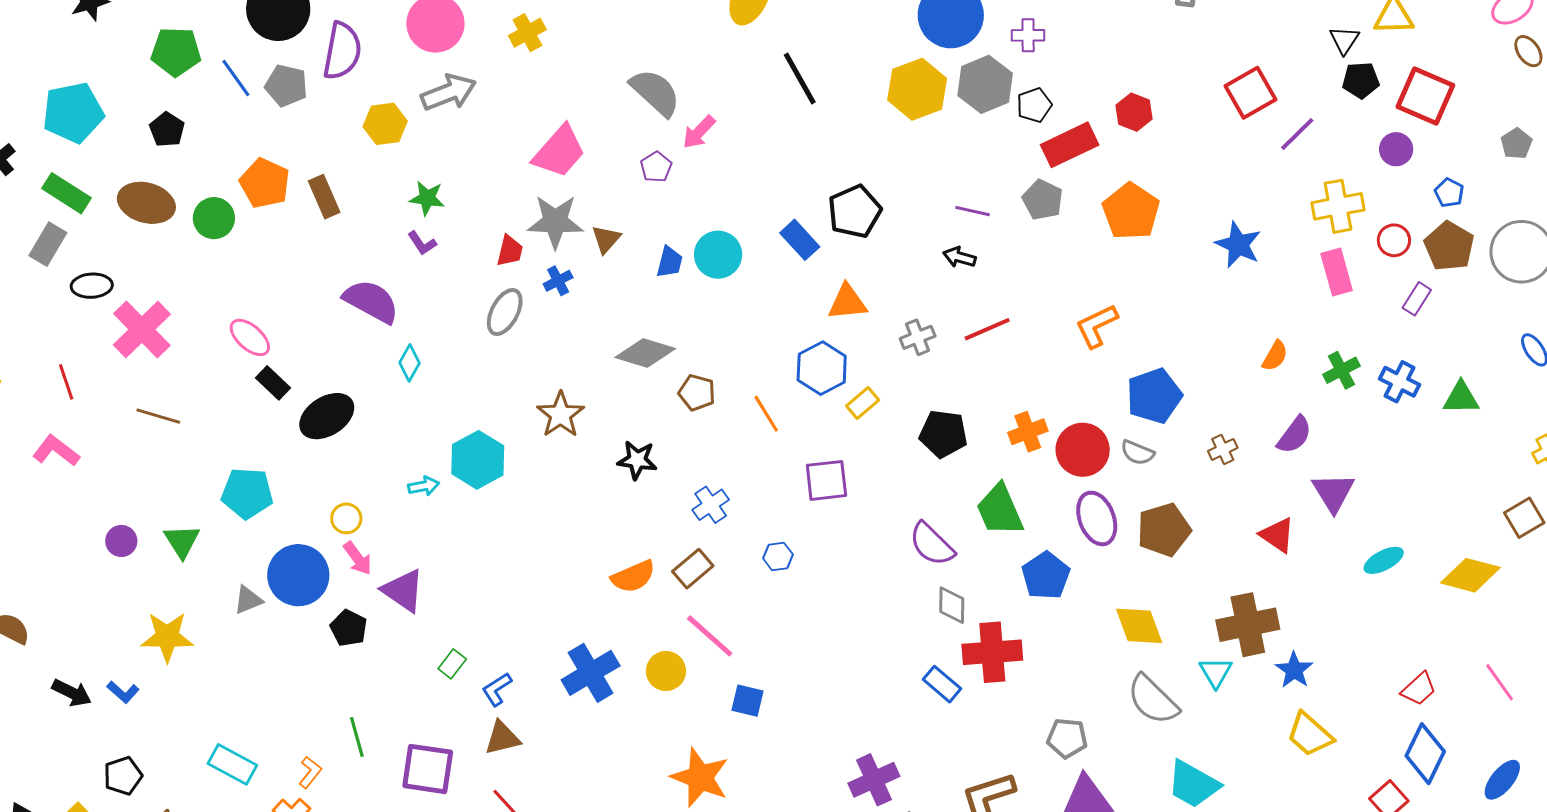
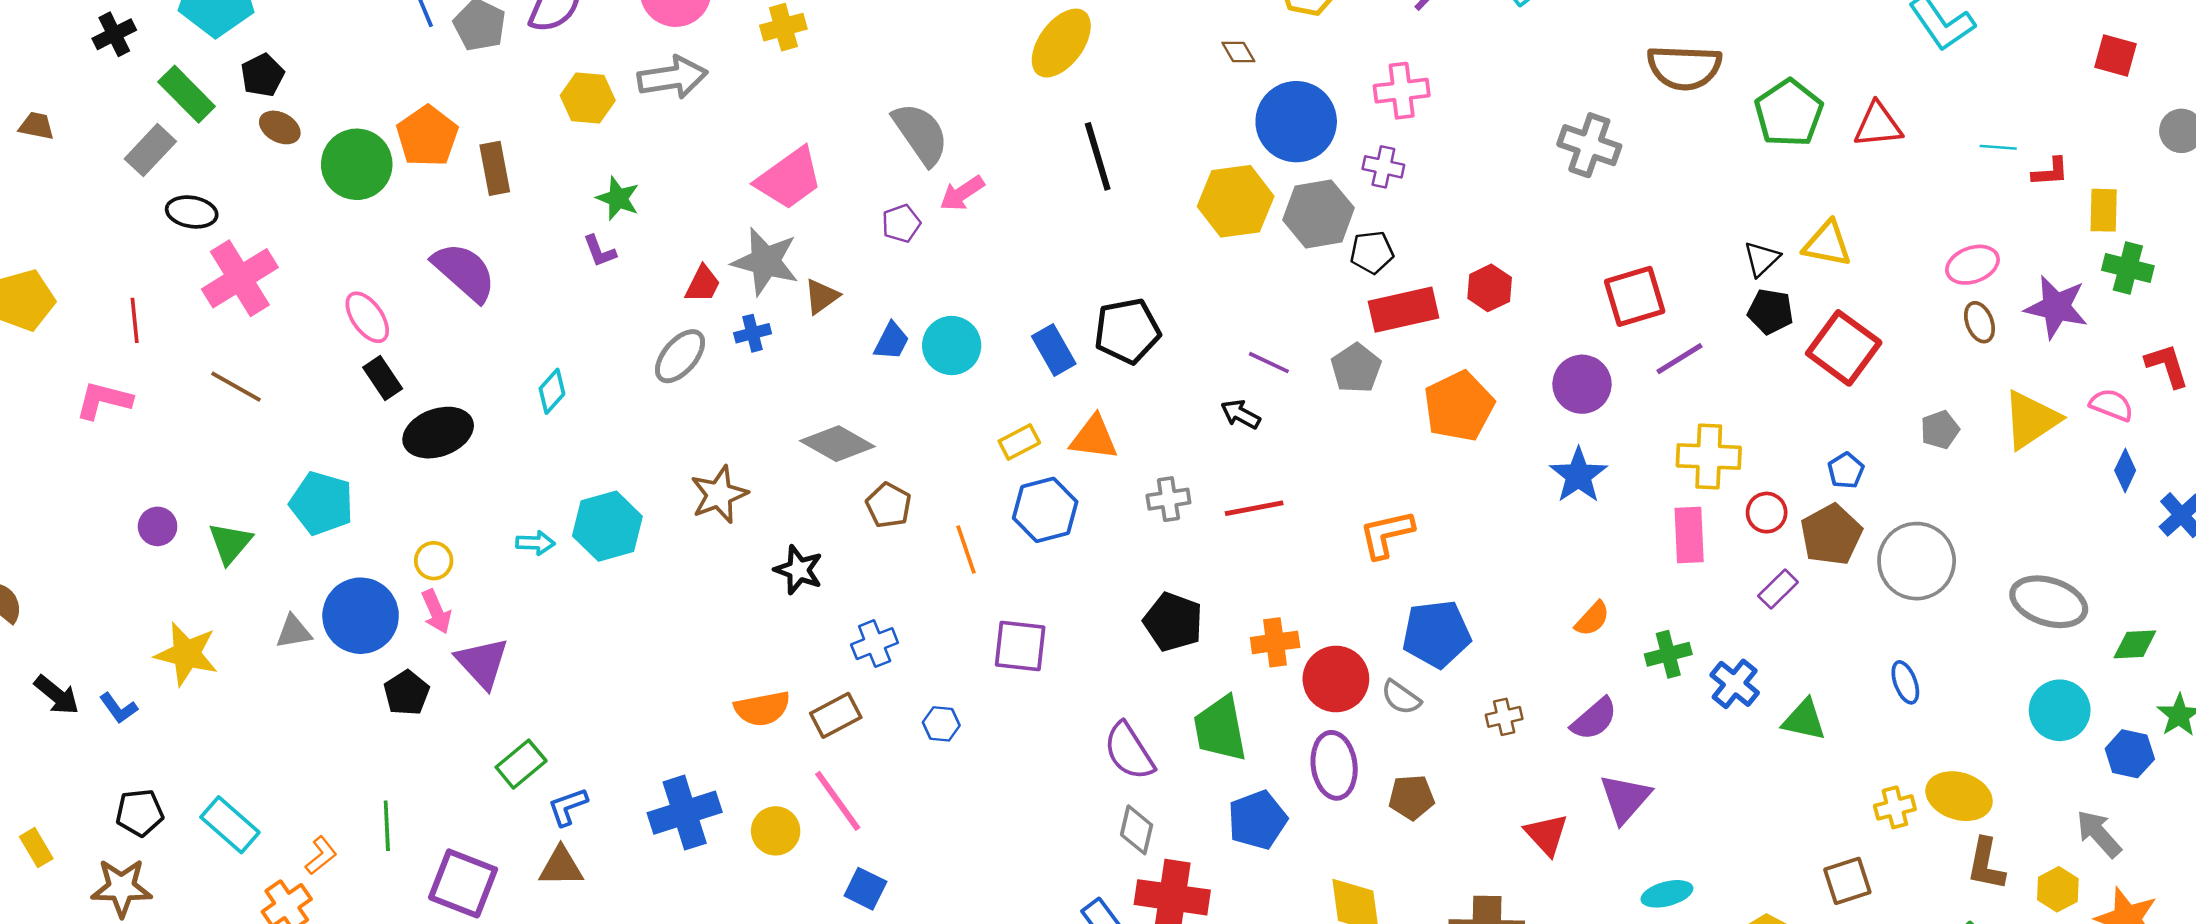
black pentagon: (167, 130) -> (262, 75), moved
purple circle: (1396, 149) -> (1582, 384), moved, size x1.4
brown ellipse: (146, 203) -> (280, 127), size x0.6
green circle: (214, 218) -> (357, 164), size x1.4
purple semicircle: (371, 301) -> (464, 272), moved
yellow rectangle: (863, 403) -> (1019, 442), moved
pink L-shape: (56, 451) -> (104, 400), turned -36
brown pentagon: (1164, 530) -> (1411, 797), size x0.7
green rectangle: (452, 664) -> (521, 764), size x1.4
black pentagon: (123, 776) -> (140, 813), moved

